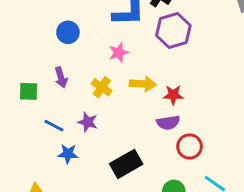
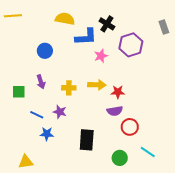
purple hexagon: (173, 31) -> (131, 45), moved
pink star: (119, 53) -> (101, 56), moved
yellow cross: (102, 87) -> (69, 88), turned -32
black rectangle: (126, 164) -> (87, 140), turned -55

